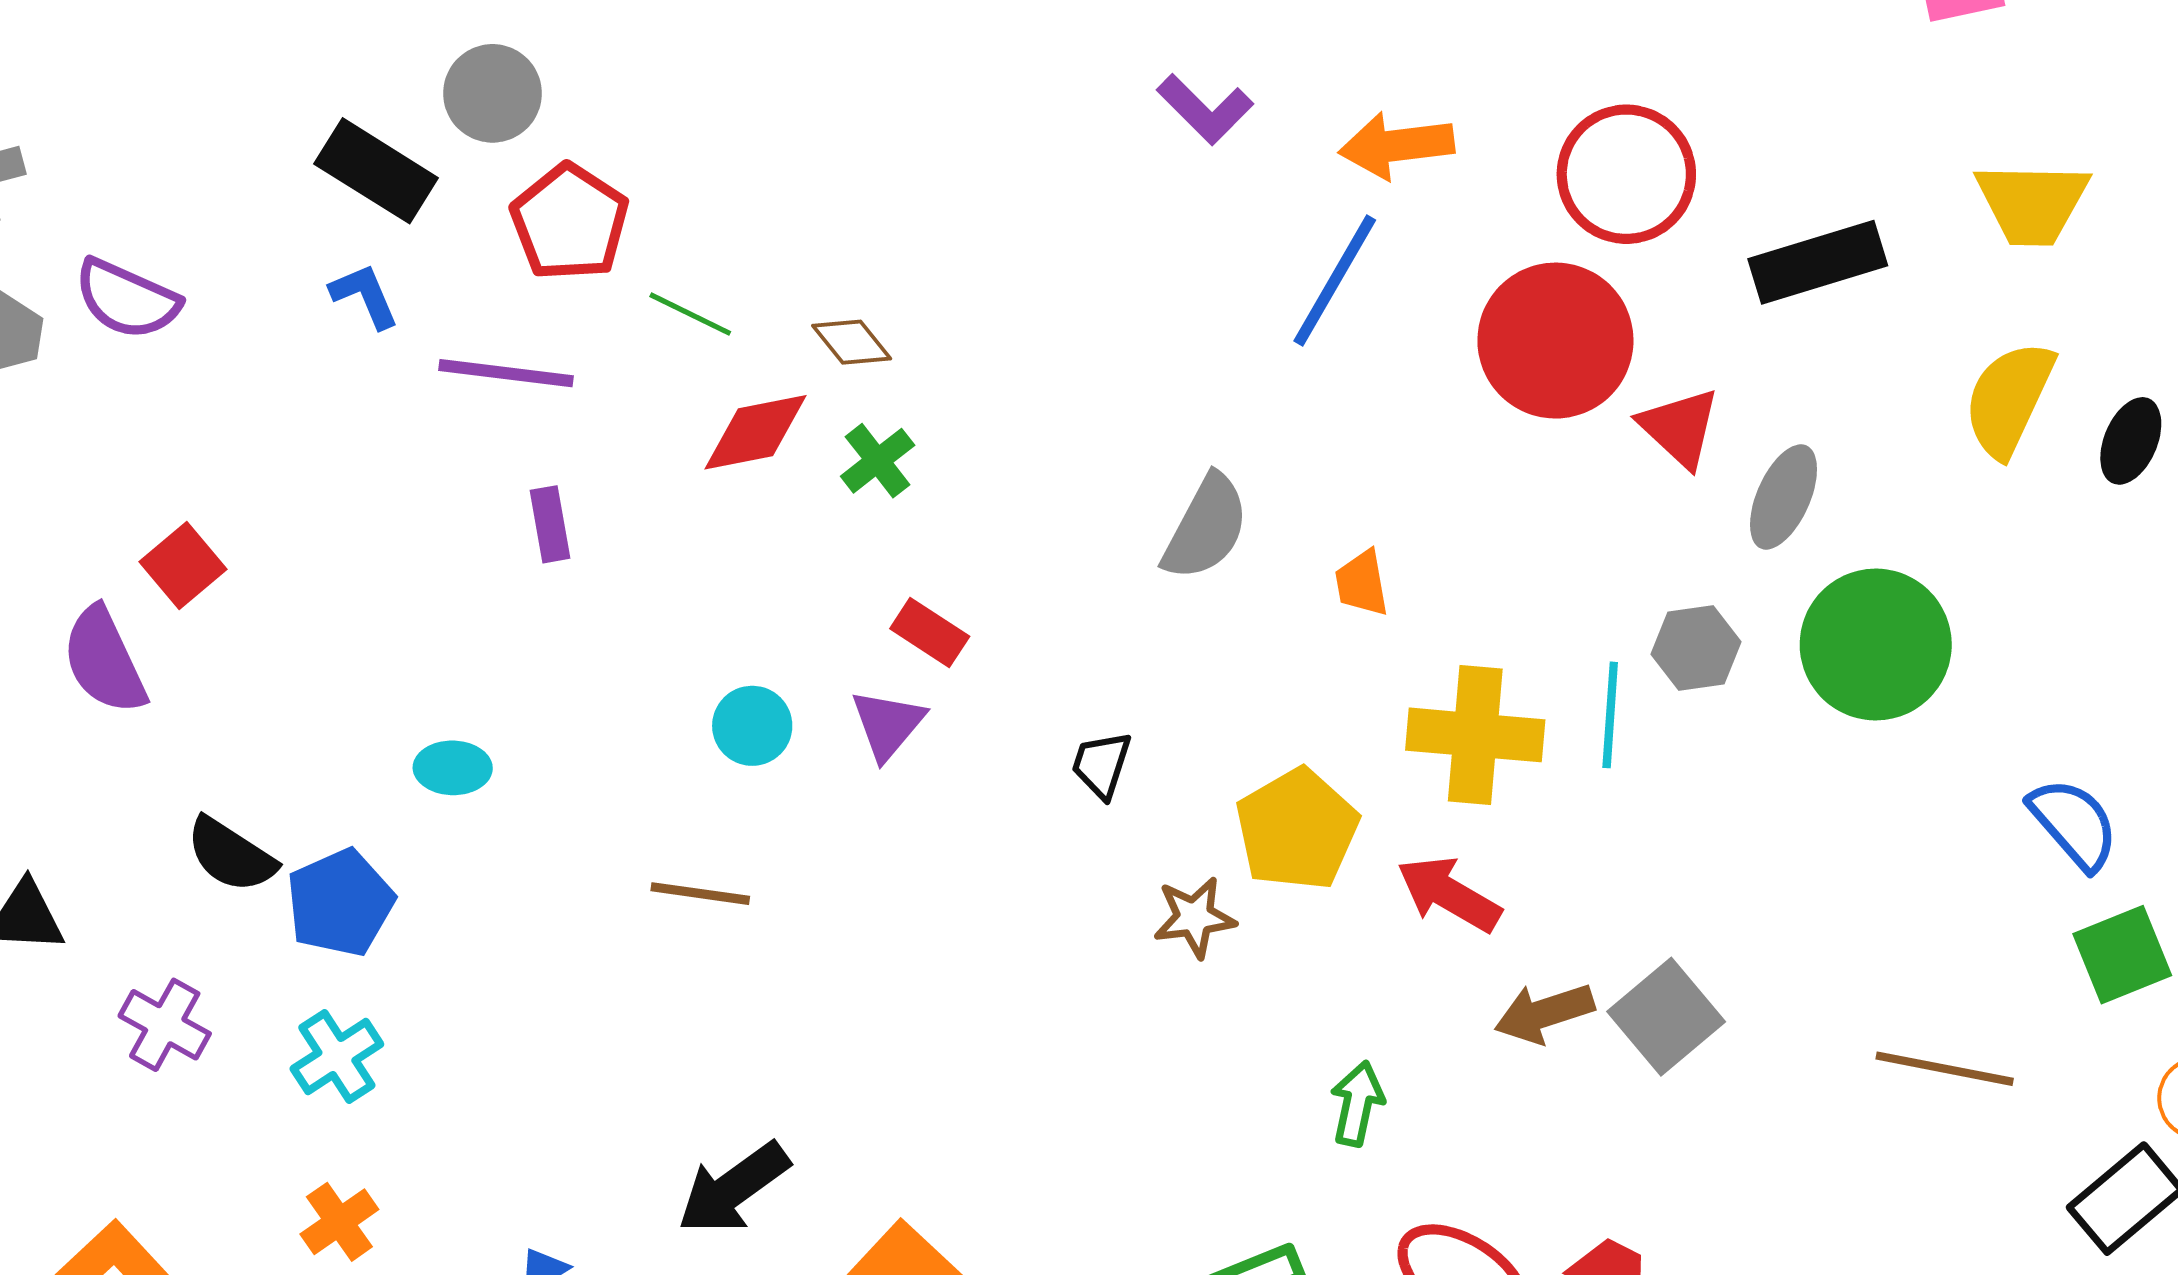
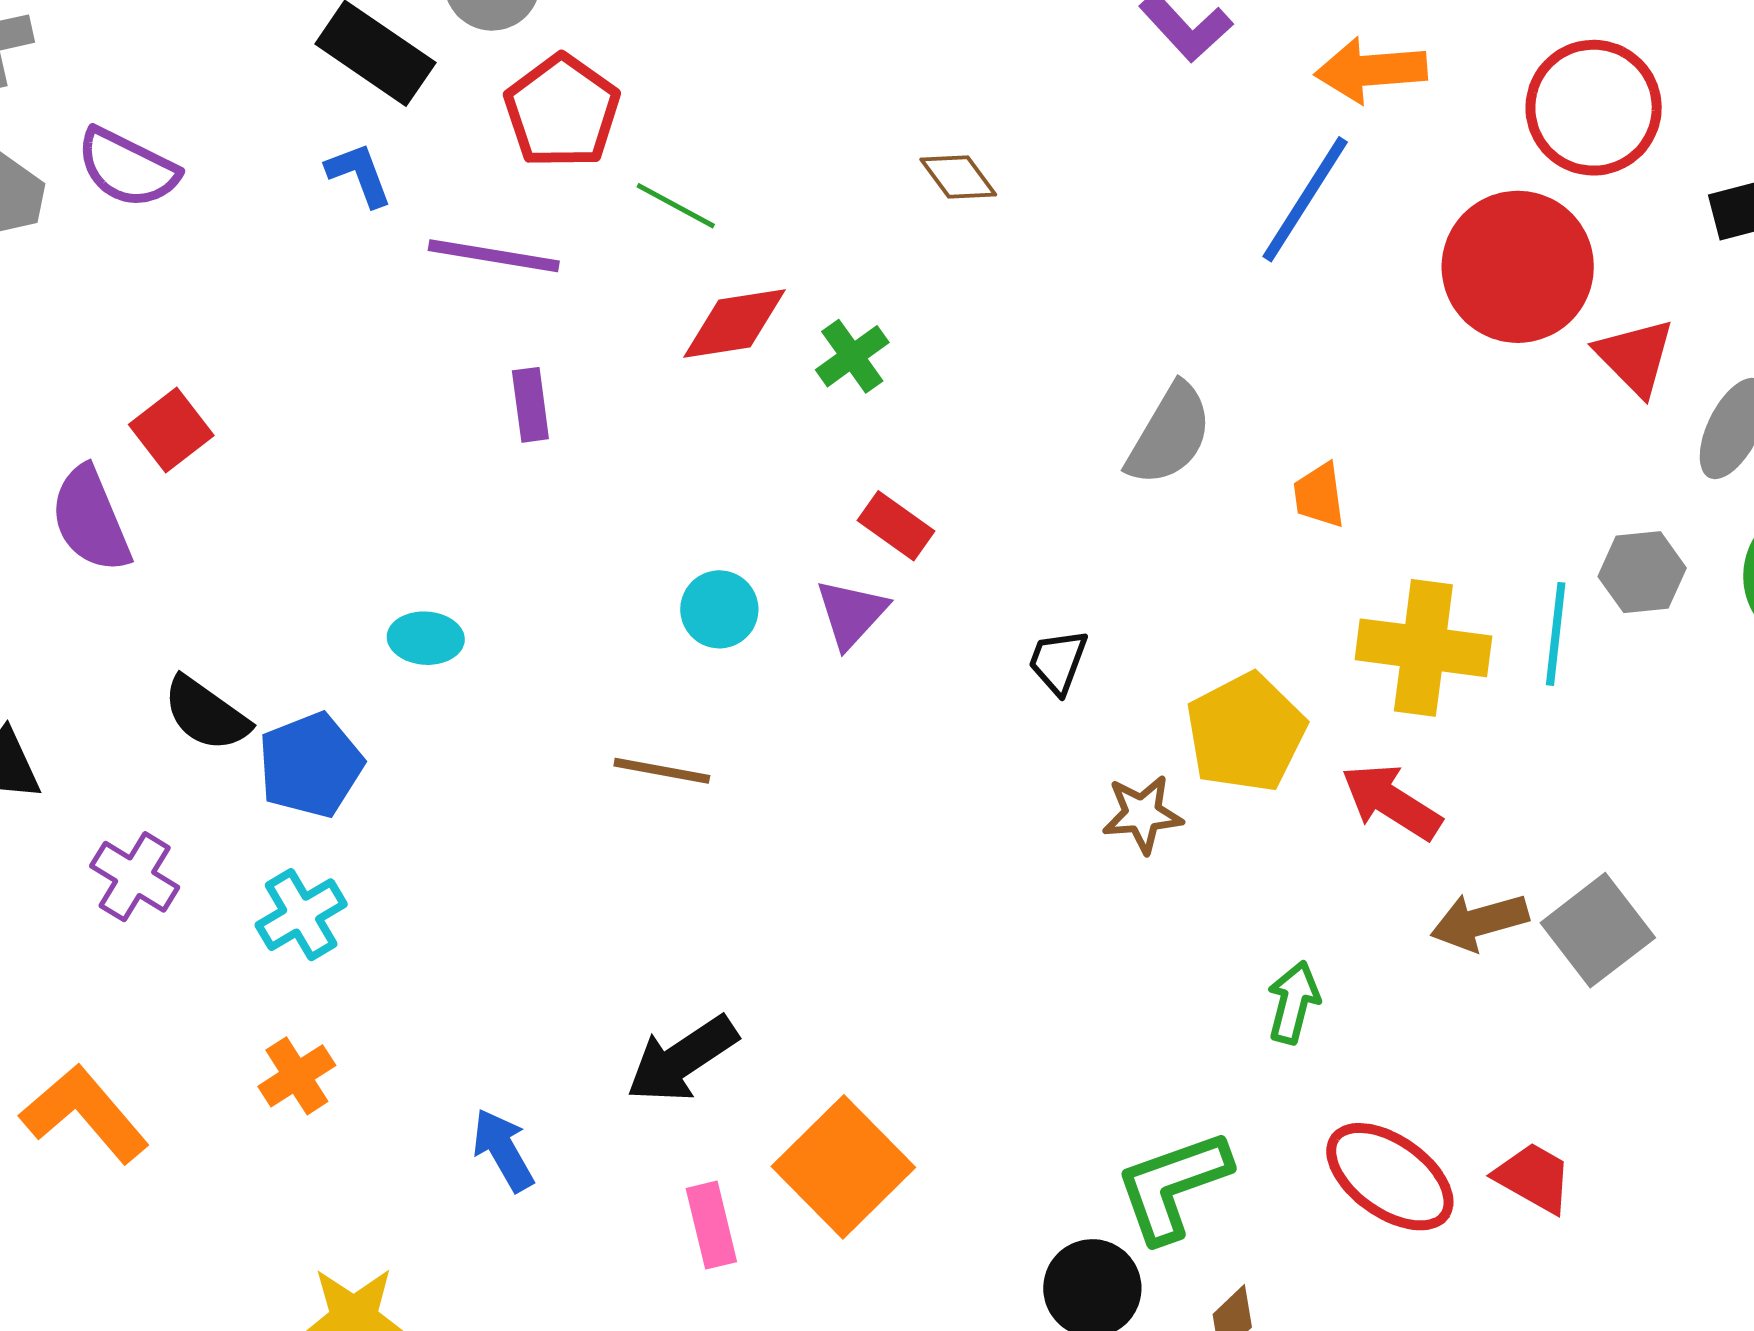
brown diamond: (852, 342) -> (958, 177), moved

